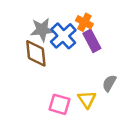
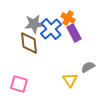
gray semicircle: (109, 83) -> (88, 67), turned 32
pink square: (60, 104) -> (19, 84), moved

